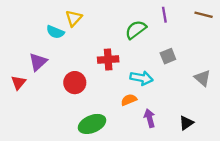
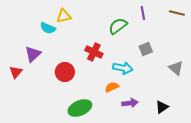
yellow triangle: (74, 18) -> (64, 16), turned 35
red cross: (108, 60) -> (94, 52), turned 30
purple arrow: (150, 118) -> (130, 103), turned 98

